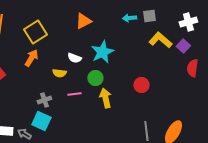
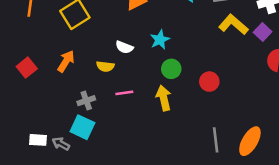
cyan star: (102, 52) -> (160, 40), size x0.7
orange arrow: (31, 58) -> (66, 61), moved
green circle: (95, 78) -> (171, 69), moved

